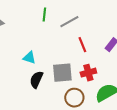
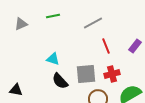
green line: (44, 15) -> (53, 16), moved, turned 72
black semicircle: (36, 80) -> (60, 81), turned -66

